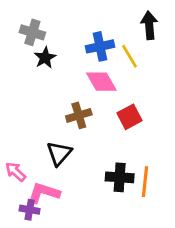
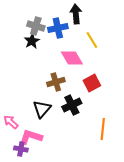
black arrow: (149, 25) -> (76, 14), moved
gray cross: (32, 32) -> (36, 26), moved
blue cross: (100, 46) -> (58, 28), moved
black cross: (120, 177) -> (72, 105), moved, turned -30

